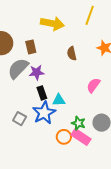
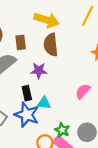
brown semicircle: (72, 53) -> (51, 45), moved, size x1.5
purple star: (37, 72) -> (39, 71), moved
blue star: (44, 113) -> (27, 115), turned -30

